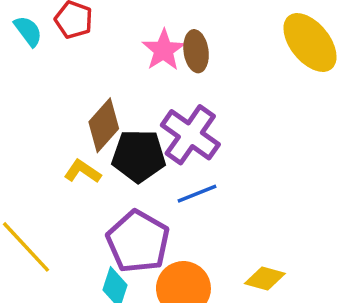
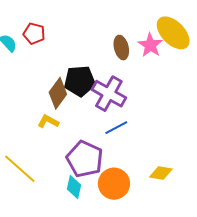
pink star: (164, 50) -> (150, 45), moved
brown ellipse: (196, 51) -> (121, 48), moved
black pentagon: (139, 156) -> (80, 81), moved

